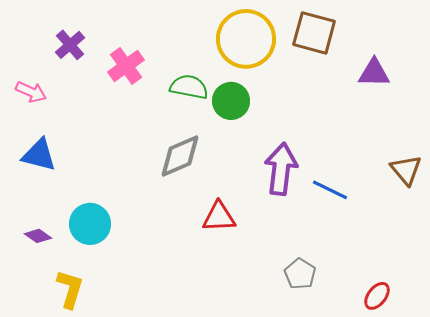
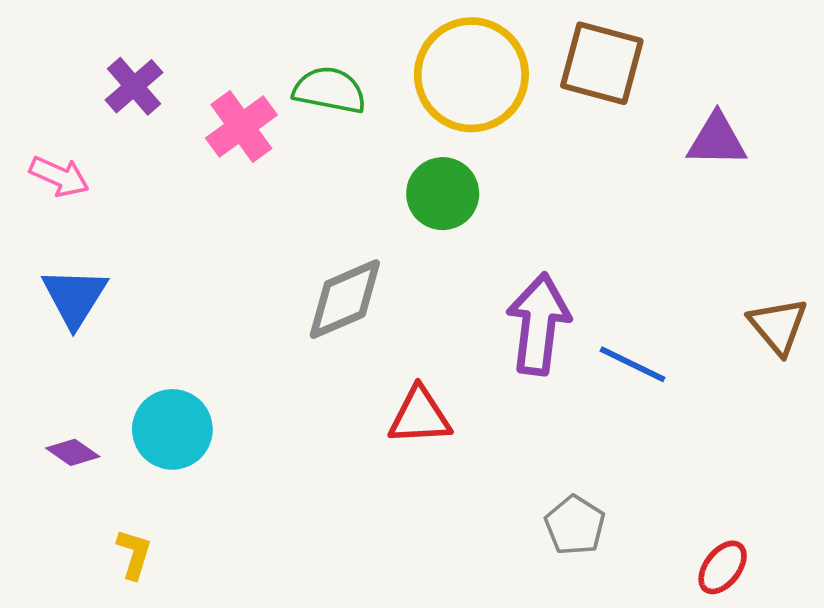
green semicircle: (189, 87) -> (330, 90), moved
blue triangle: (39, 155) -> (75, 297), turned 48
yellow L-shape: (70, 289) -> (134, 554), size x0.7

